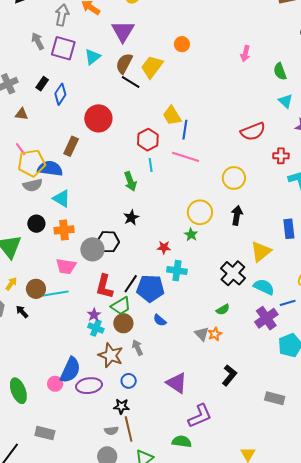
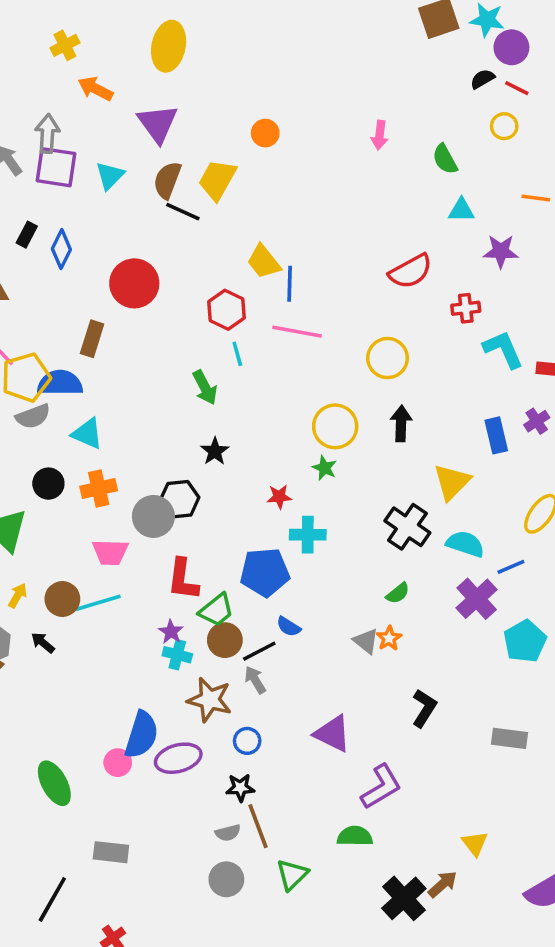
gray arrow: (62, 15) -> (47, 134), moved
cyan triangle: (286, 101) -> (461, 210), turned -35
black line: (131, 284) -> (259, 651), moved, turned 36

